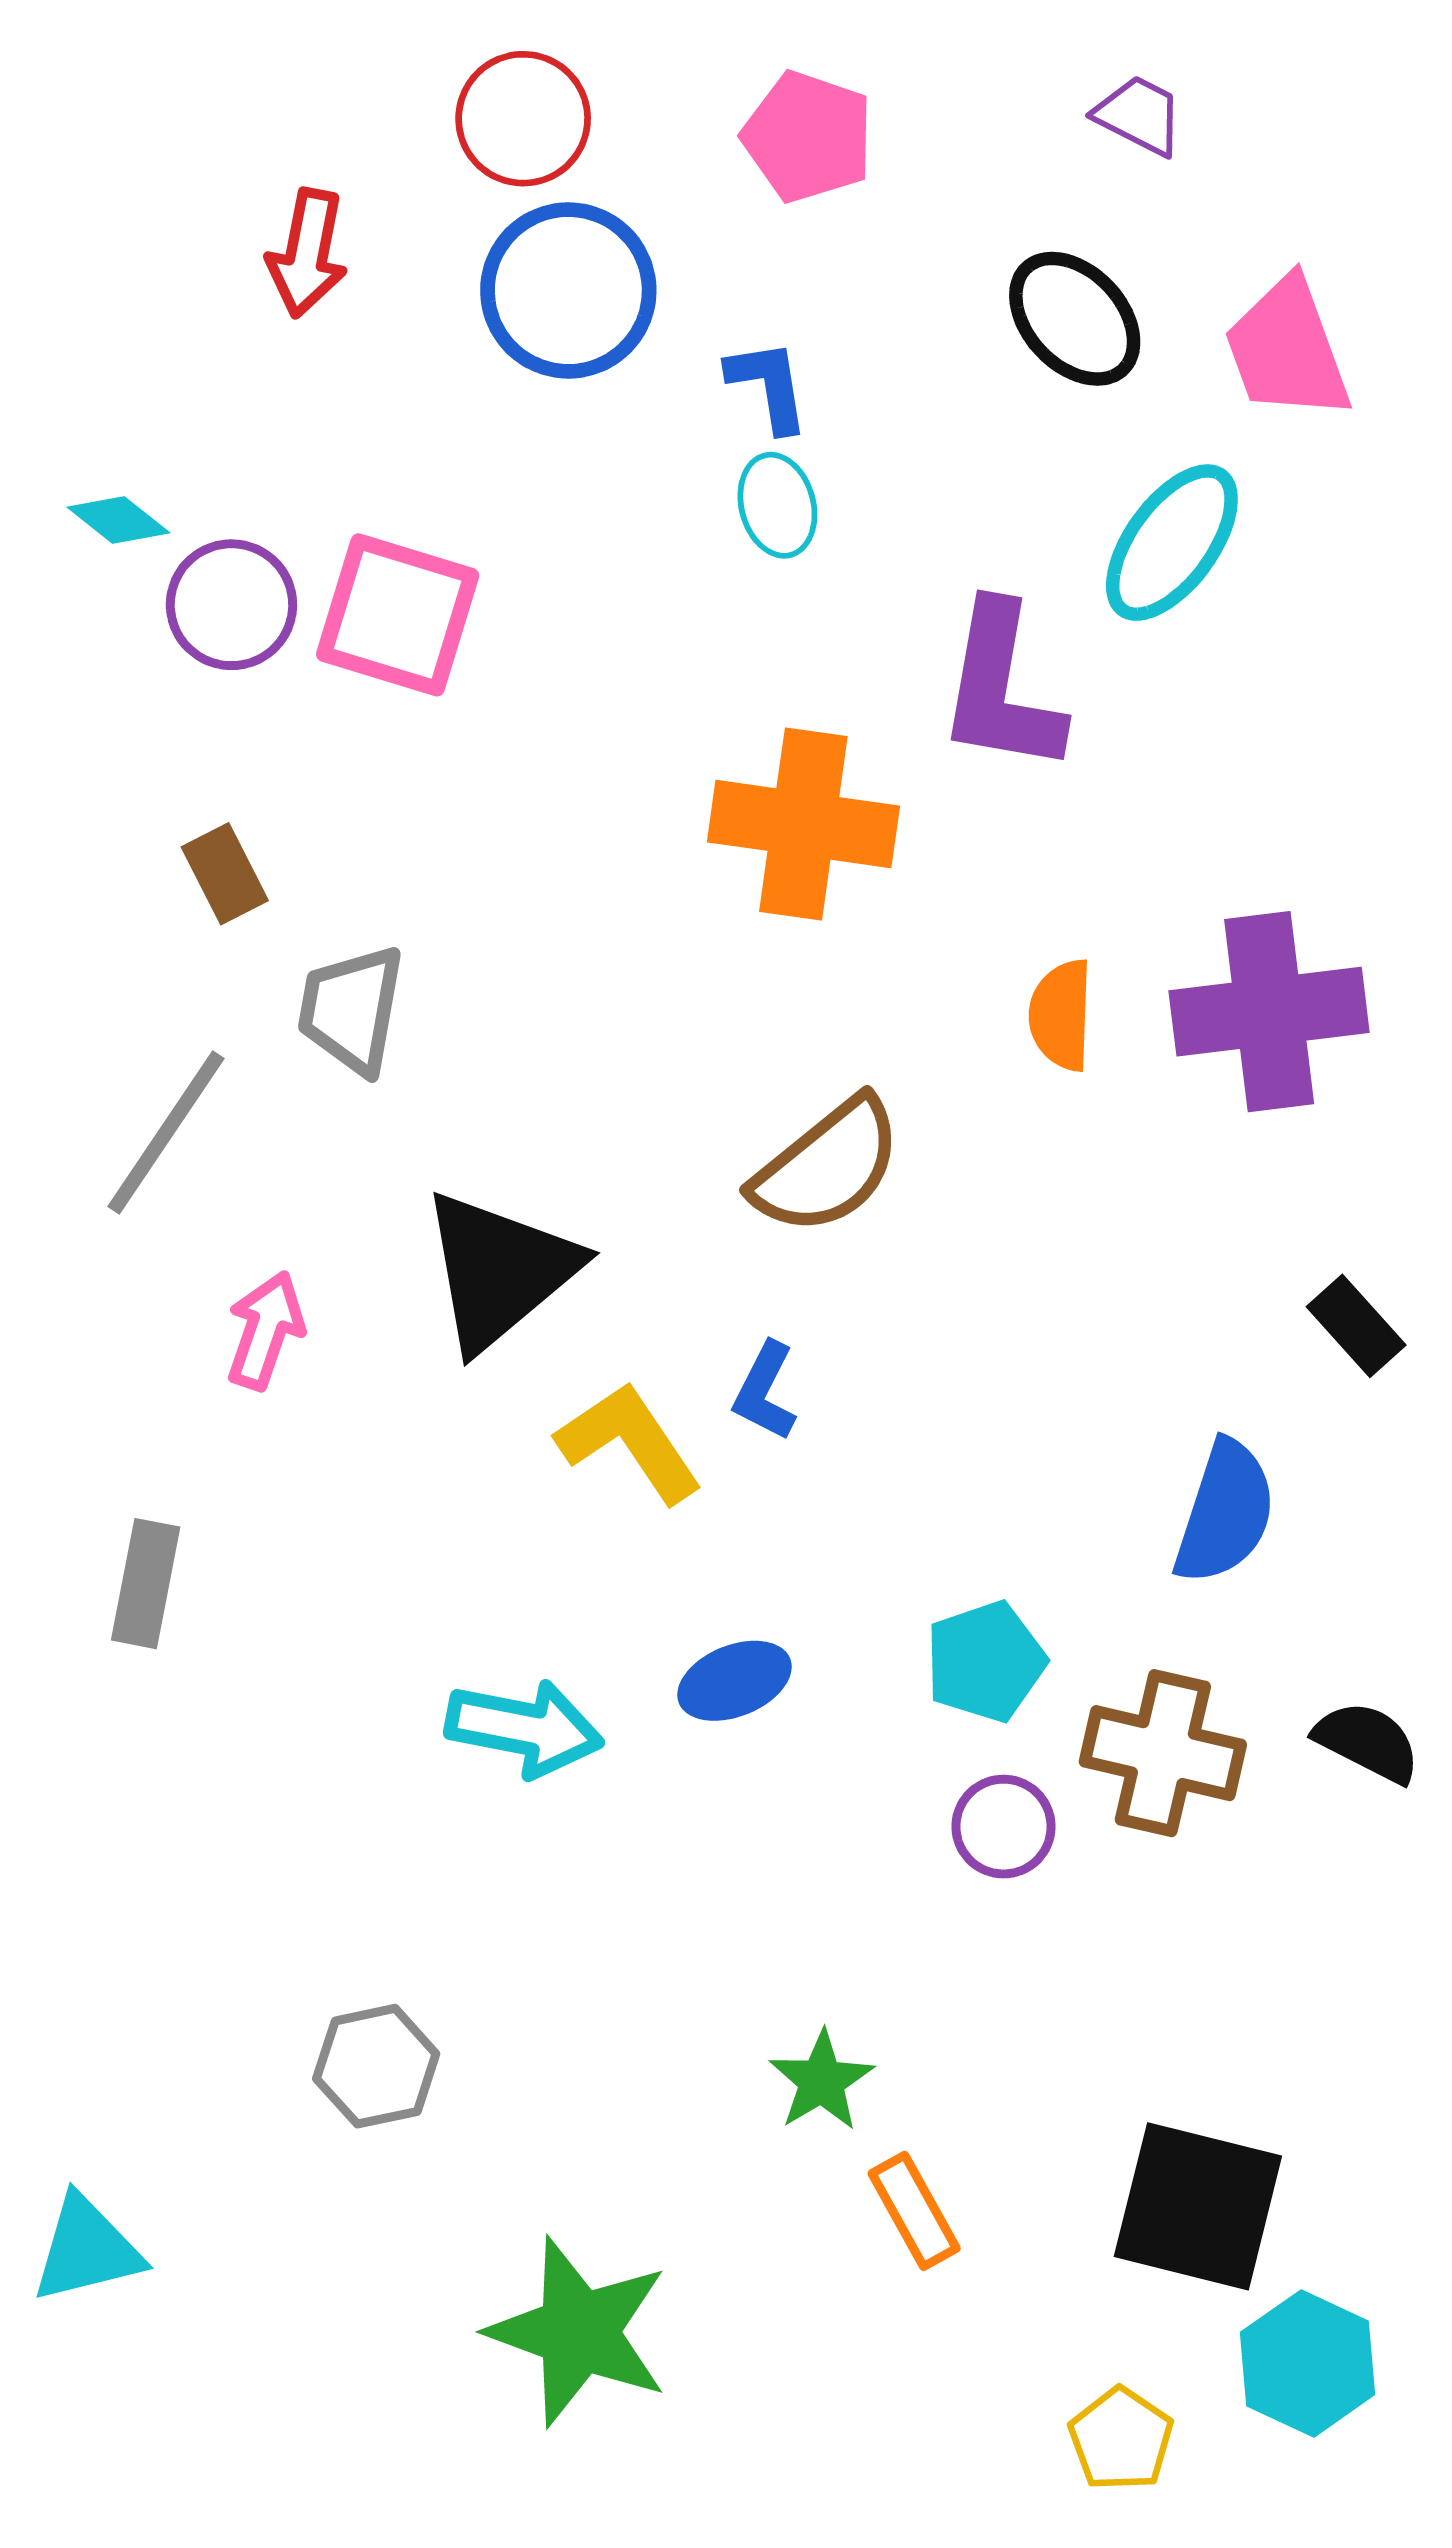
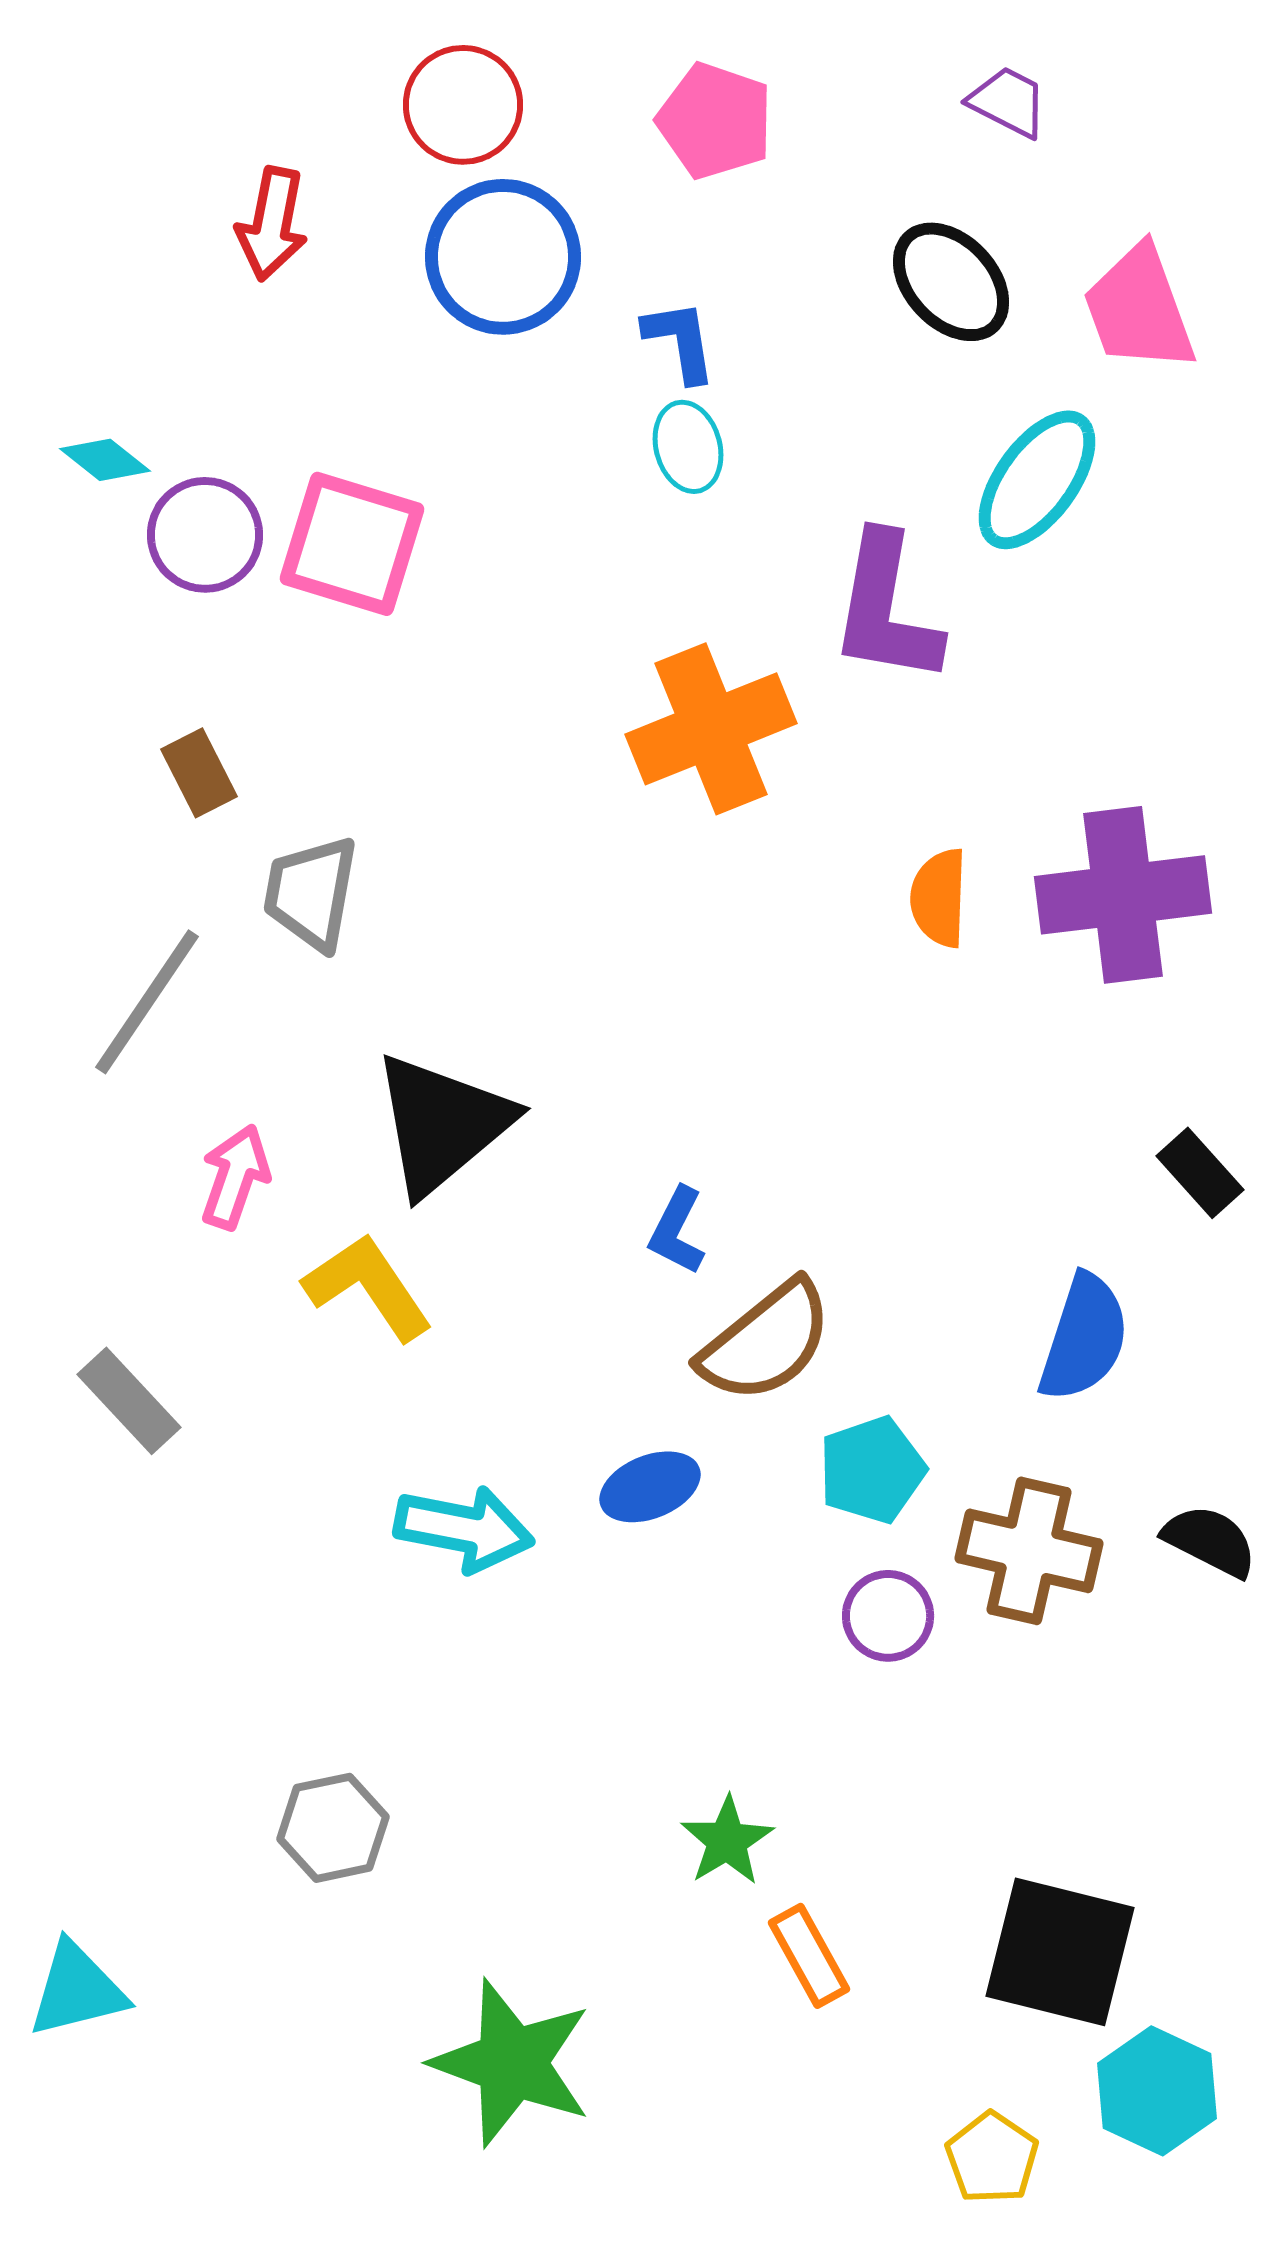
orange cross: (803, 824) -> (711, 729), turned -30
brown semicircle: (827, 1166) -> (766, 1342), moved
yellow L-shape: (629, 1442) -> (368, 1287), moved
gray rectangle: (146, 1584) -> (129, 1401), turned -54

